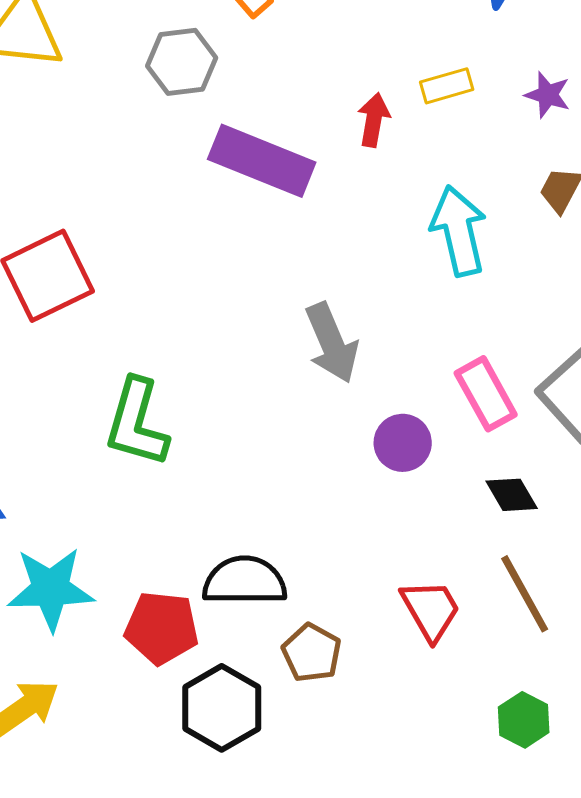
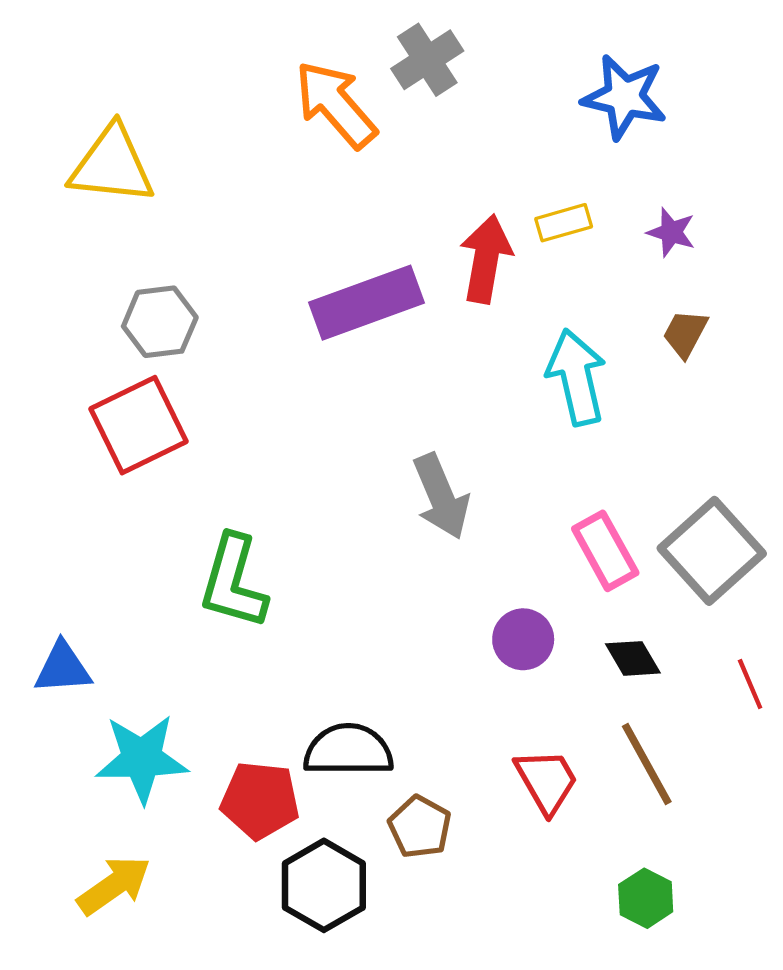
gray hexagon: (182, 62) -> (160, 322), moved
red arrow: (374, 120) -> (486, 259), size x1.5
purple rectangle: (262, 161) -> (367, 303), turned -42
purple circle: (403, 443) -> (523, 639), moved

